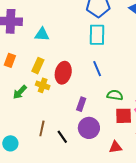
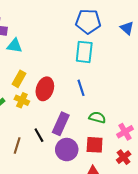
cyan triangle: (42, 34) -> (15, 46), moved
purple rectangle: (81, 104) -> (61, 124), size x1.5
red square: (124, 116) -> (95, 145), moved
black line: (62, 137) -> (39, 135), moved

